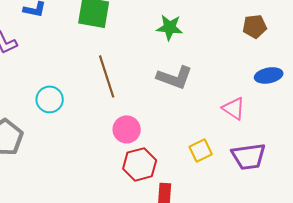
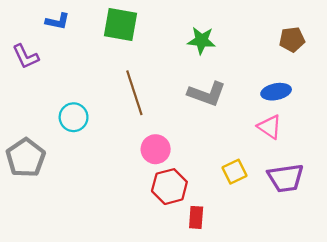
blue ellipse: (269, 75) -> (276, 92), moved

